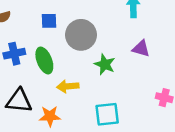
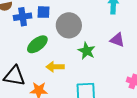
blue cross: (14, 54) -> (23, 17), moved
green ellipse: (44, 60) -> (37, 44), turned 70

